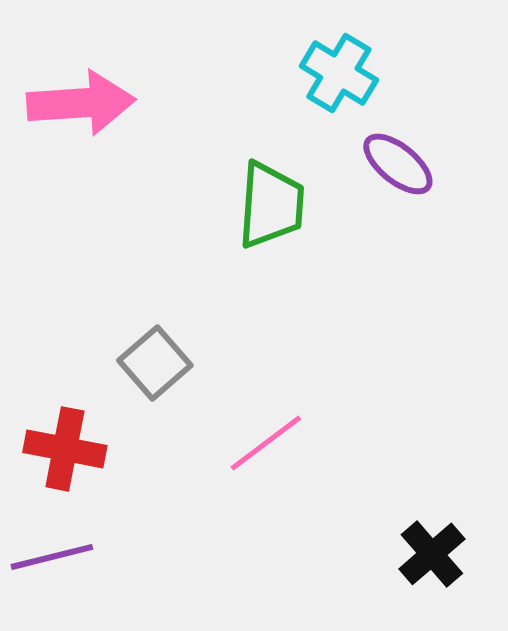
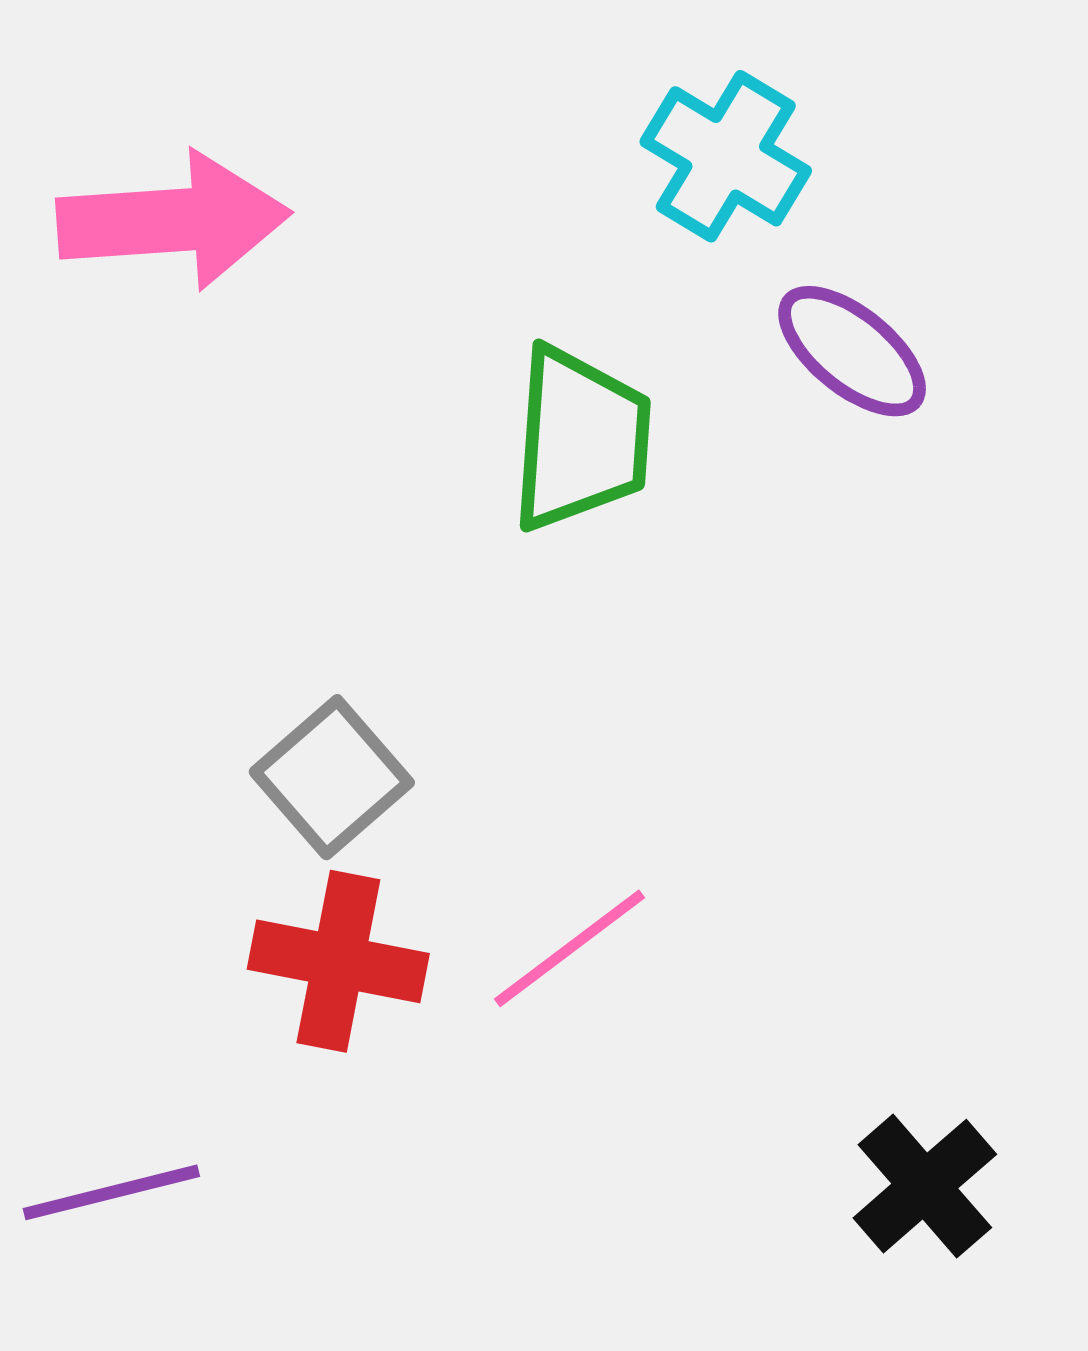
red cross: (65, 449) -> (338, 961), moved

